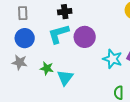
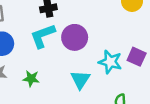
cyan triangle: (65, 78) -> (80, 80), moved

